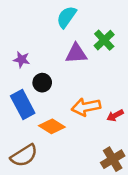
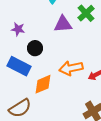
blue rectangle: (23, 104) -> (19, 66), turned -35
orange diamond: (52, 126) -> (43, 84), turned -55

